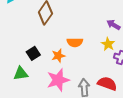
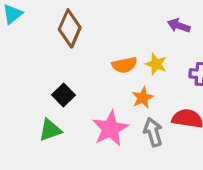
yellow star: (108, 44) -> (156, 64), moved
orange star: (58, 56) -> (143, 98), moved

